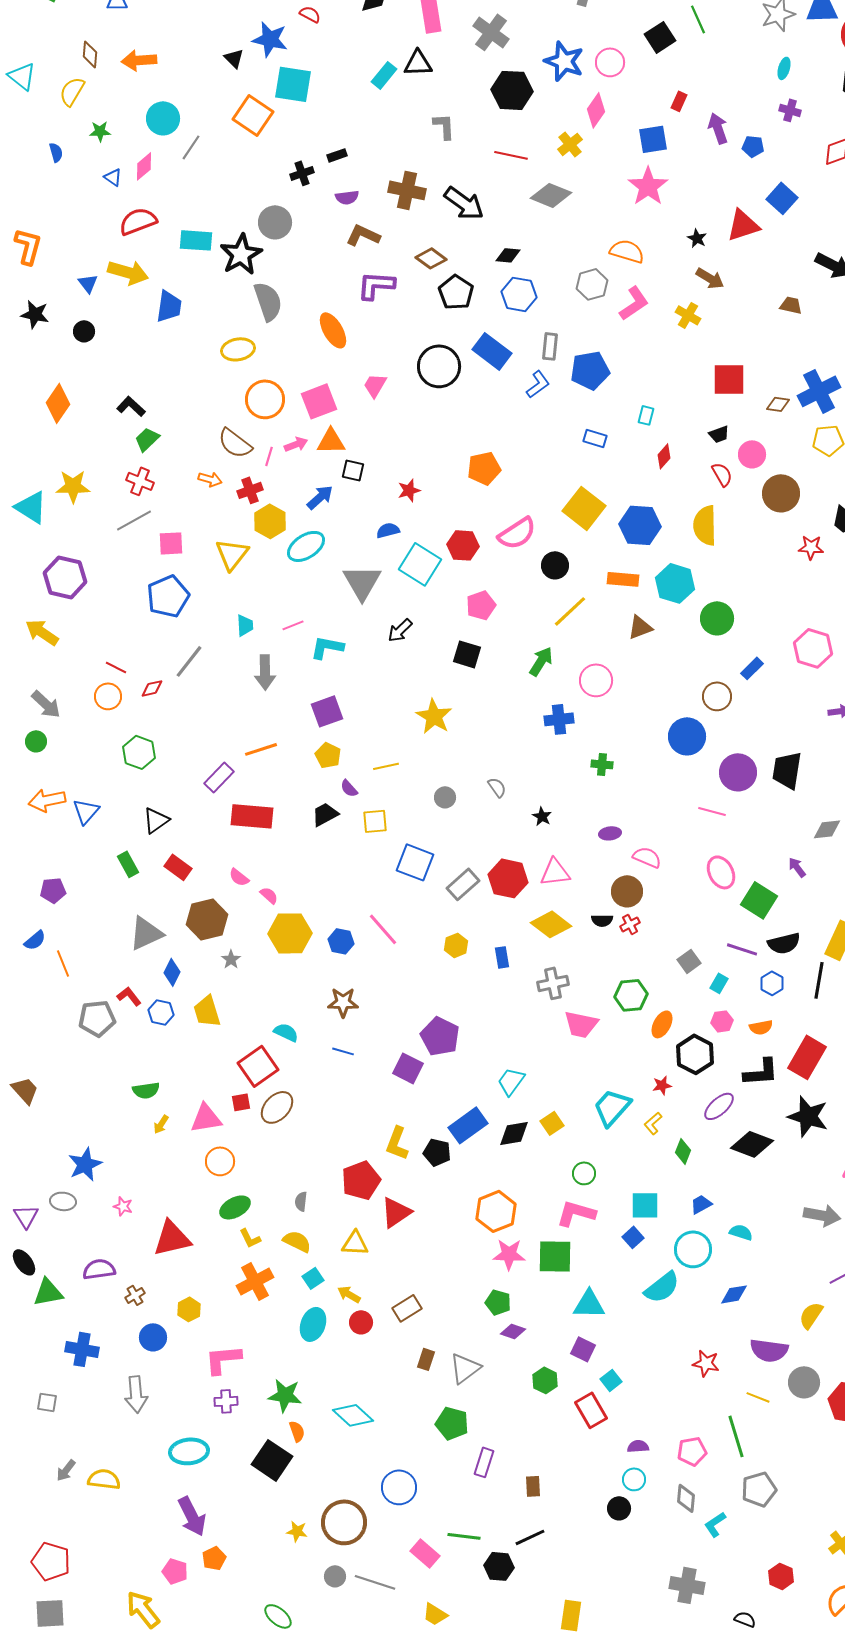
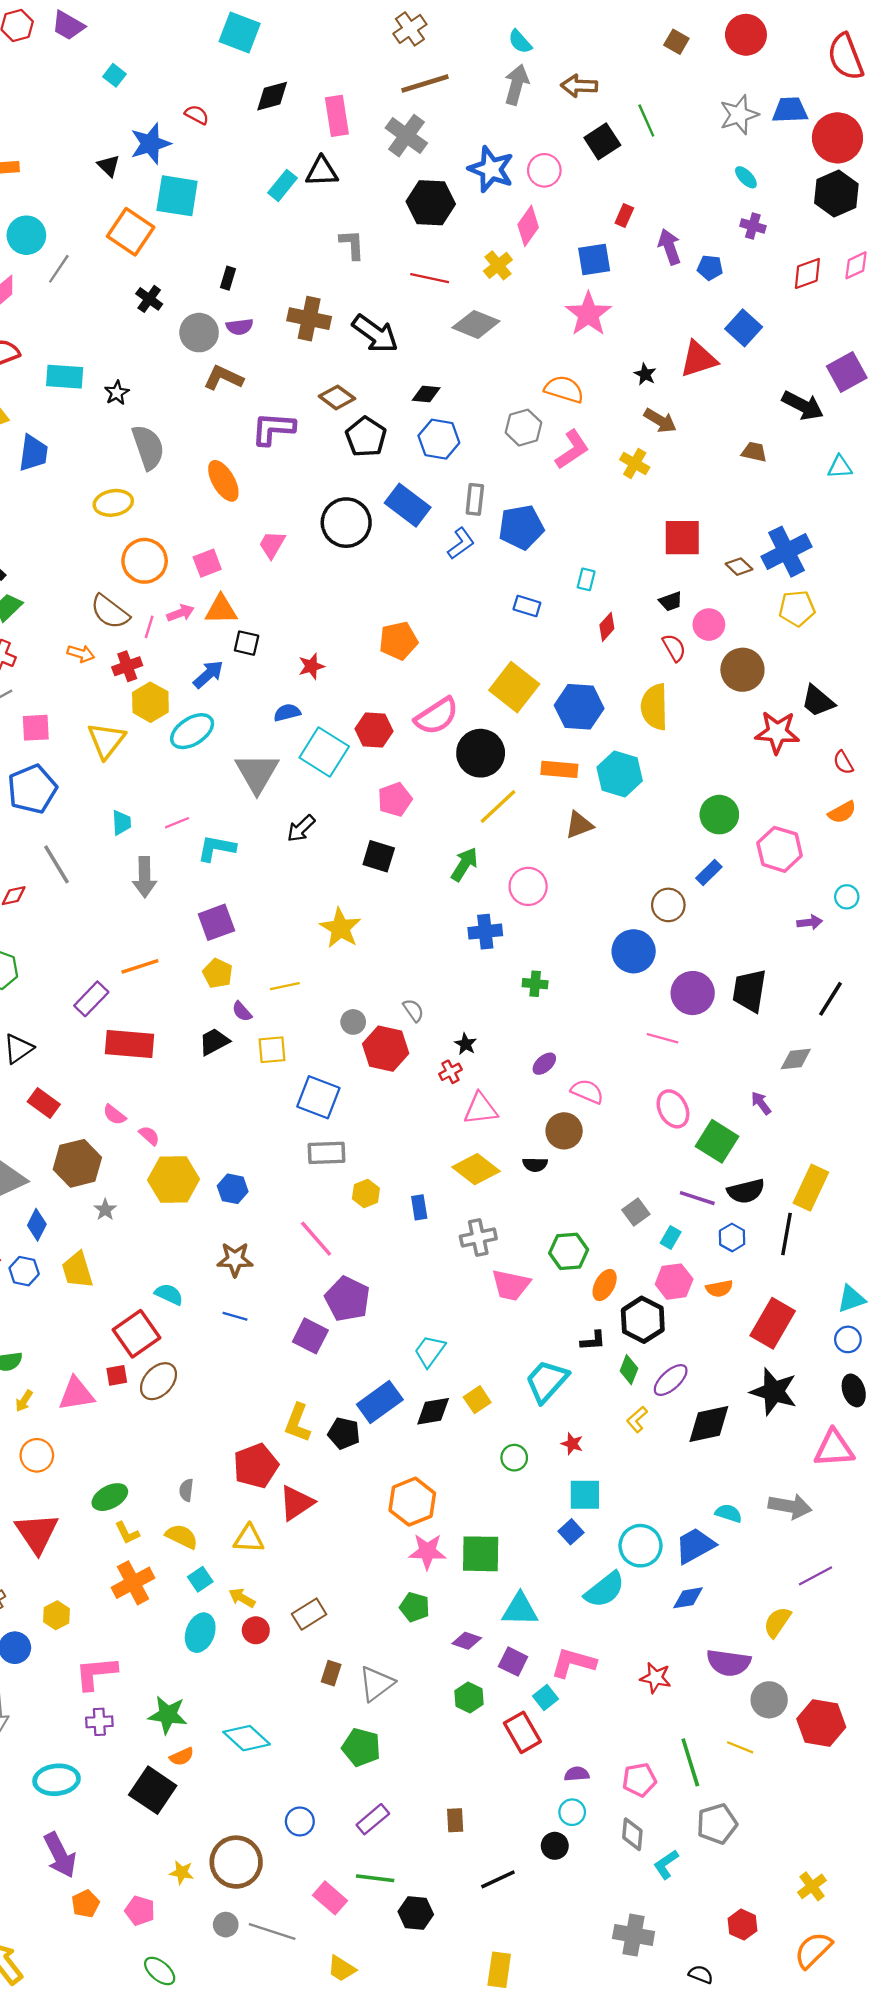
blue star: (270, 39) -> (150, 144), turned -30
cyan ellipse: (784, 68) -> (746, 177), turned -60
black rectangle: (337, 155) -> (228, 278), turned -54
black cross: (302, 173) -> (149, 299), moved, turned -35
gray circle: (275, 222) -> (199, 333), moved
brown L-shape: (363, 235) -> (223, 378), moved
black star: (241, 254) -> (117, 393), size x0.5
pink square: (319, 401) -> (207, 563), size x0.7
brown diamond: (778, 404) -> (739, 567), turned 35
red star: (811, 547) -> (777, 732), size x1.5
black circle: (555, 565) -> (481, 753), size x1.5
green circle: (717, 618) -> (719, 815), moved
gray line: (189, 661) -> (57, 864), turned -69
purple ellipse: (610, 833) -> (544, 1064), turned -35
red hexagon: (508, 878) -> (386, 1049), moved
gray rectangle: (463, 884) -> (327, 1153), moved, turned 40
red cross: (630, 924) -> (450, 1072), moved
pink line: (383, 929) -> (316, 1239), moved
pink hexagon: (722, 1021) -> (674, 1282), size x1.4
black L-shape: (761, 1072) -> (593, 1341), moved, size x0.6
red star: (662, 1085) -> (572, 1444), moved, turned 30
yellow L-shape: (653, 1123) -> (637, 1419), moved
black diamond: (752, 1144) -> (709, 1424), turned -33
green diamond: (683, 1151) -> (629, 1370), moved
orange circle: (220, 1161) -> (37, 1455), moved
blue trapezoid: (701, 1204) -> (695, 1546), moved, size x1.6
pink L-shape: (576, 1213) -> (573, 1663), moved
cyan semicircle: (741, 1232) -> (729, 1513), moved
red triangle: (172, 1238) -> (37, 1533), turned -51
purple diamond: (513, 1331) -> (467, 1641), moved
yellow line: (758, 1397) -> (740, 1747), moved
orange semicircle: (297, 1431) -> (182, 1757), turned 85
purple rectangle: (484, 1462) -> (373, 1819), moved, turned 32
blue circle: (399, 1487) -> (300, 1821), size x0.7
black line: (530, 1537) -> (498, 1879), moved
pink pentagon: (175, 1571) -> (140, 1911), moved

